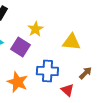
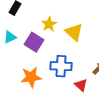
yellow triangle: (71, 42) -> (74, 32), moved, turned 36
orange star: (17, 82) -> (31, 77), turned -30

